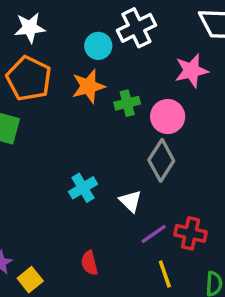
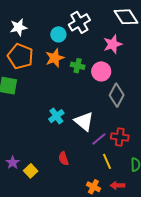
green cross: (127, 103) -> (78, 66), turned 32
gray diamond: (161, 160) -> (117, 95), moved
white triangle: (130, 201) -> (84, 121), size x1.5

